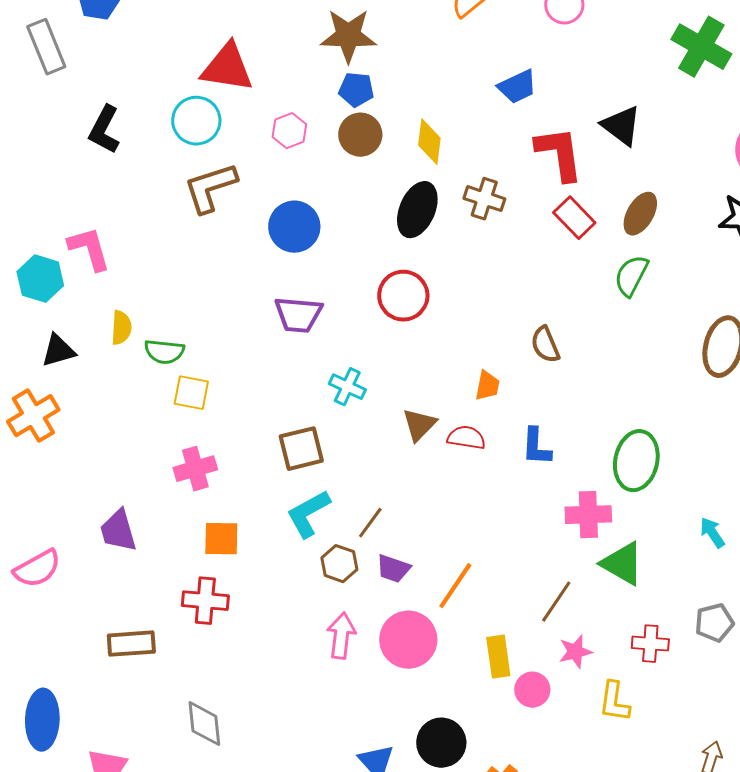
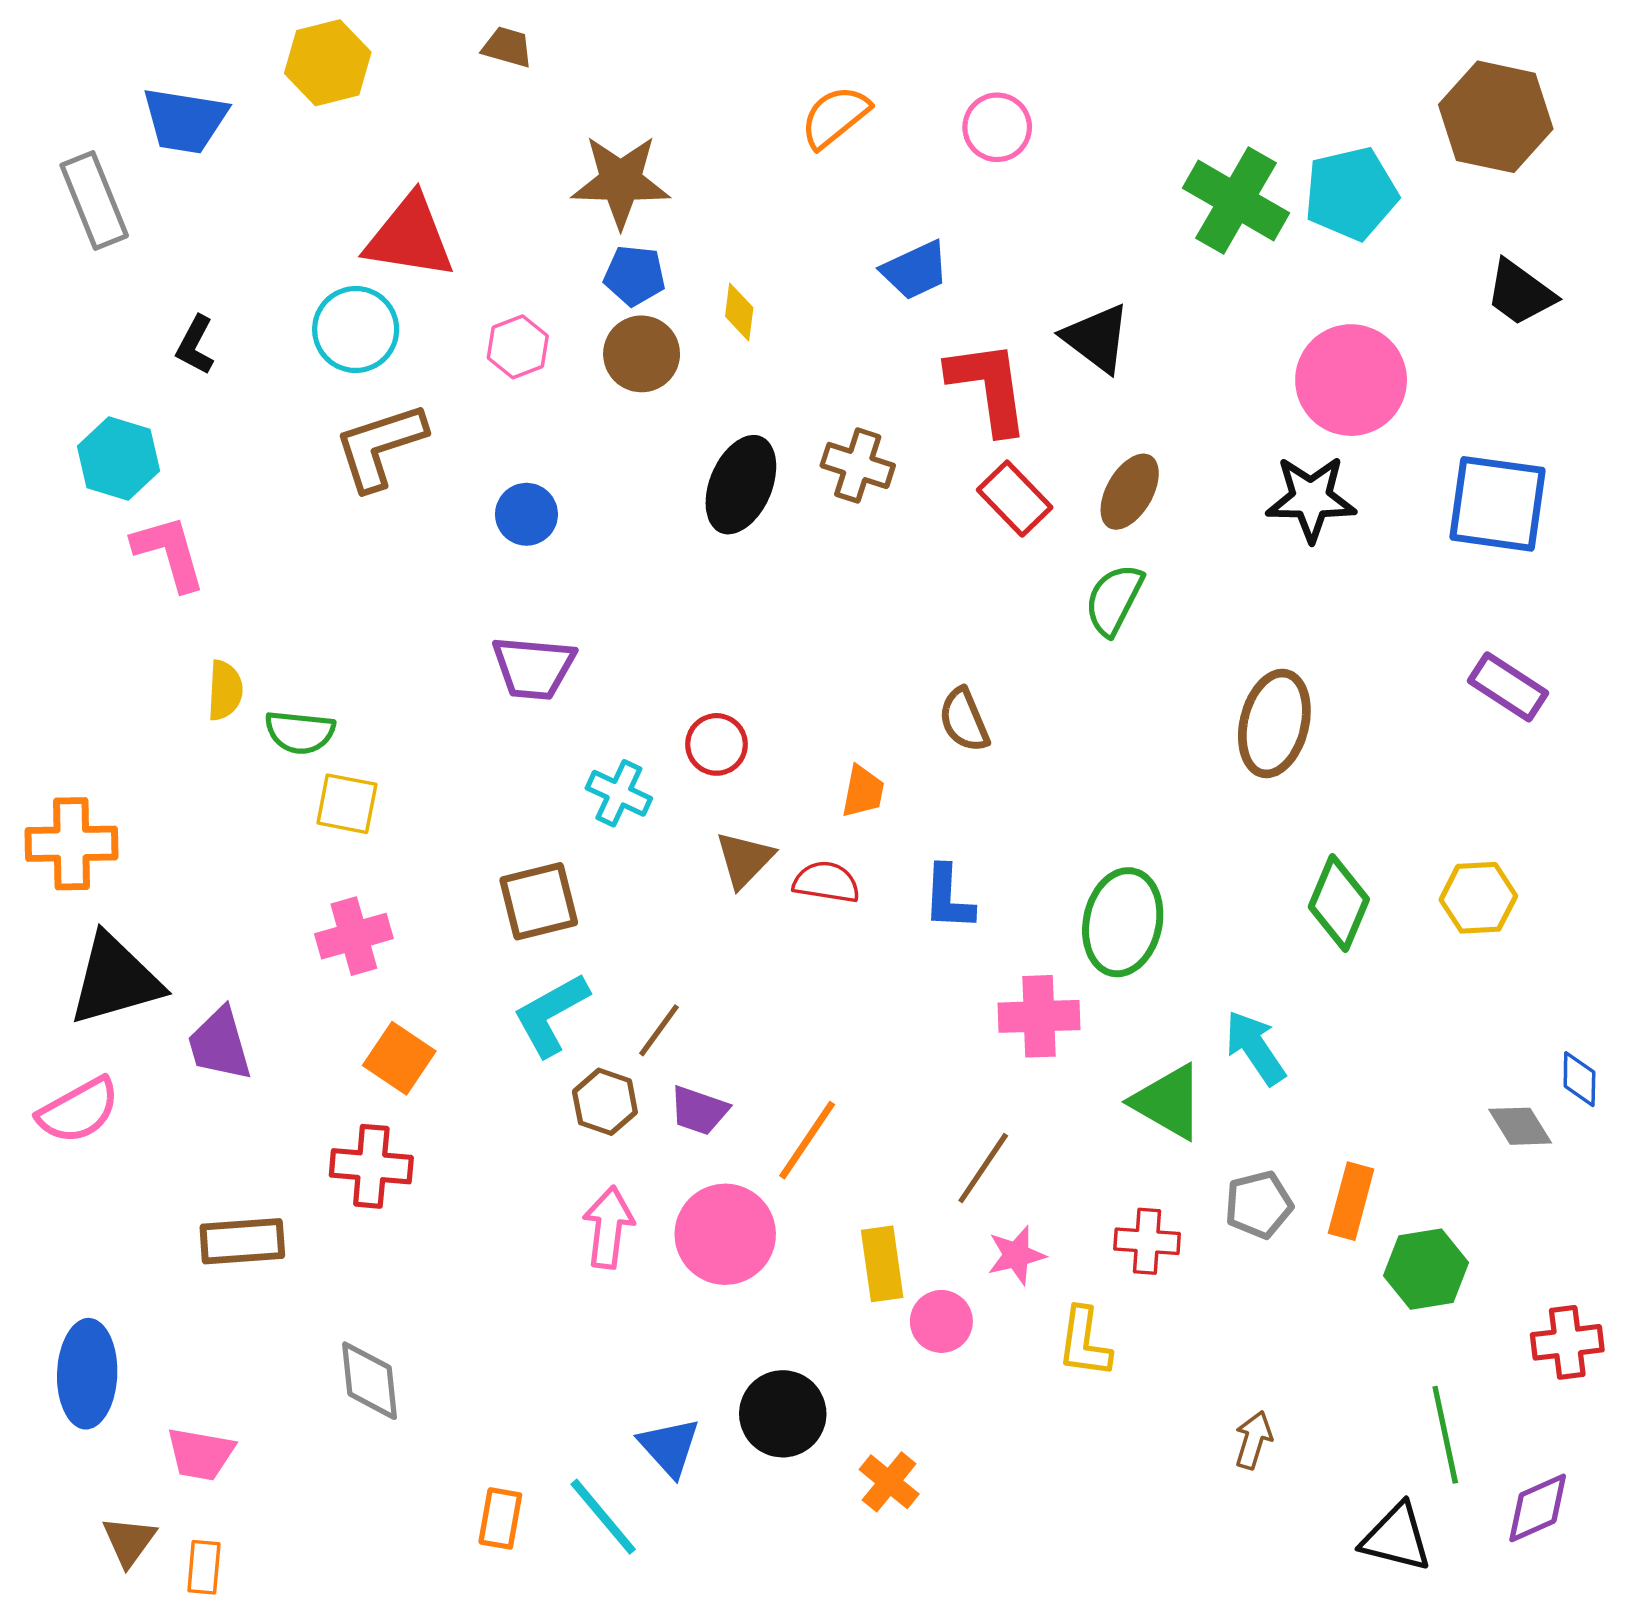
black L-shape: (104, 130) -> (195, 345), size x0.7
yellow diamond: (429, 142) -> (739, 312), moved, size x0.7
blue circle: (294, 227) -> (526, 514), size x0.7
cyan hexagon: (40, 279) -> (119, 458), moved
red circle: (403, 296) -> (717, 744), moved, size x0.7
black triangle: (58, 351) -> (115, 980), moved, size x1.6
orange cross: (33, 416) -> (71, 844), turned 30
cyan arrow: (712, 533) -> (1255, 1048), size x1.4
orange square: (221, 539) -> (399, 1058), turned 33
green triangle: (622, 564) -> (1168, 1102), moved

